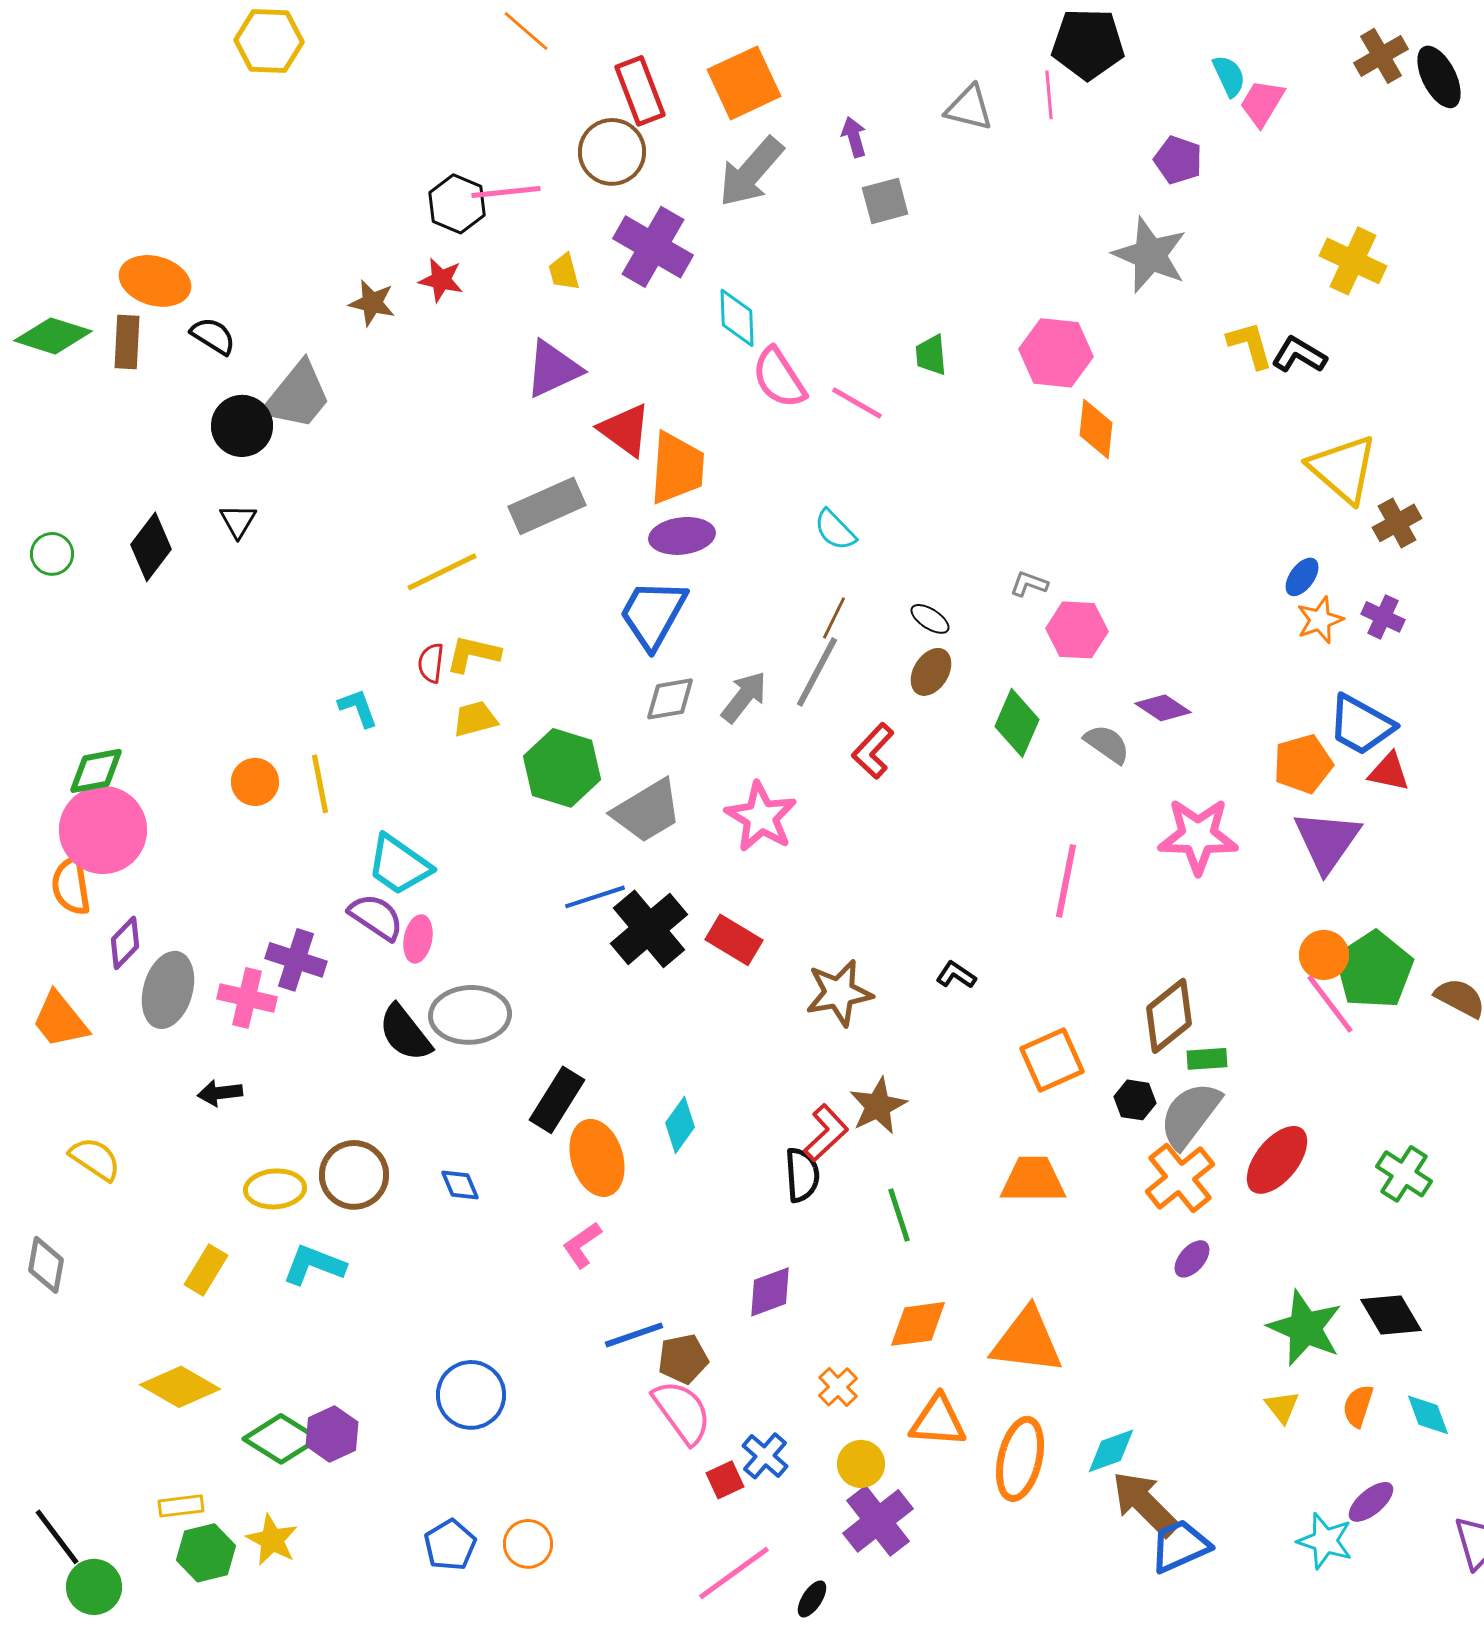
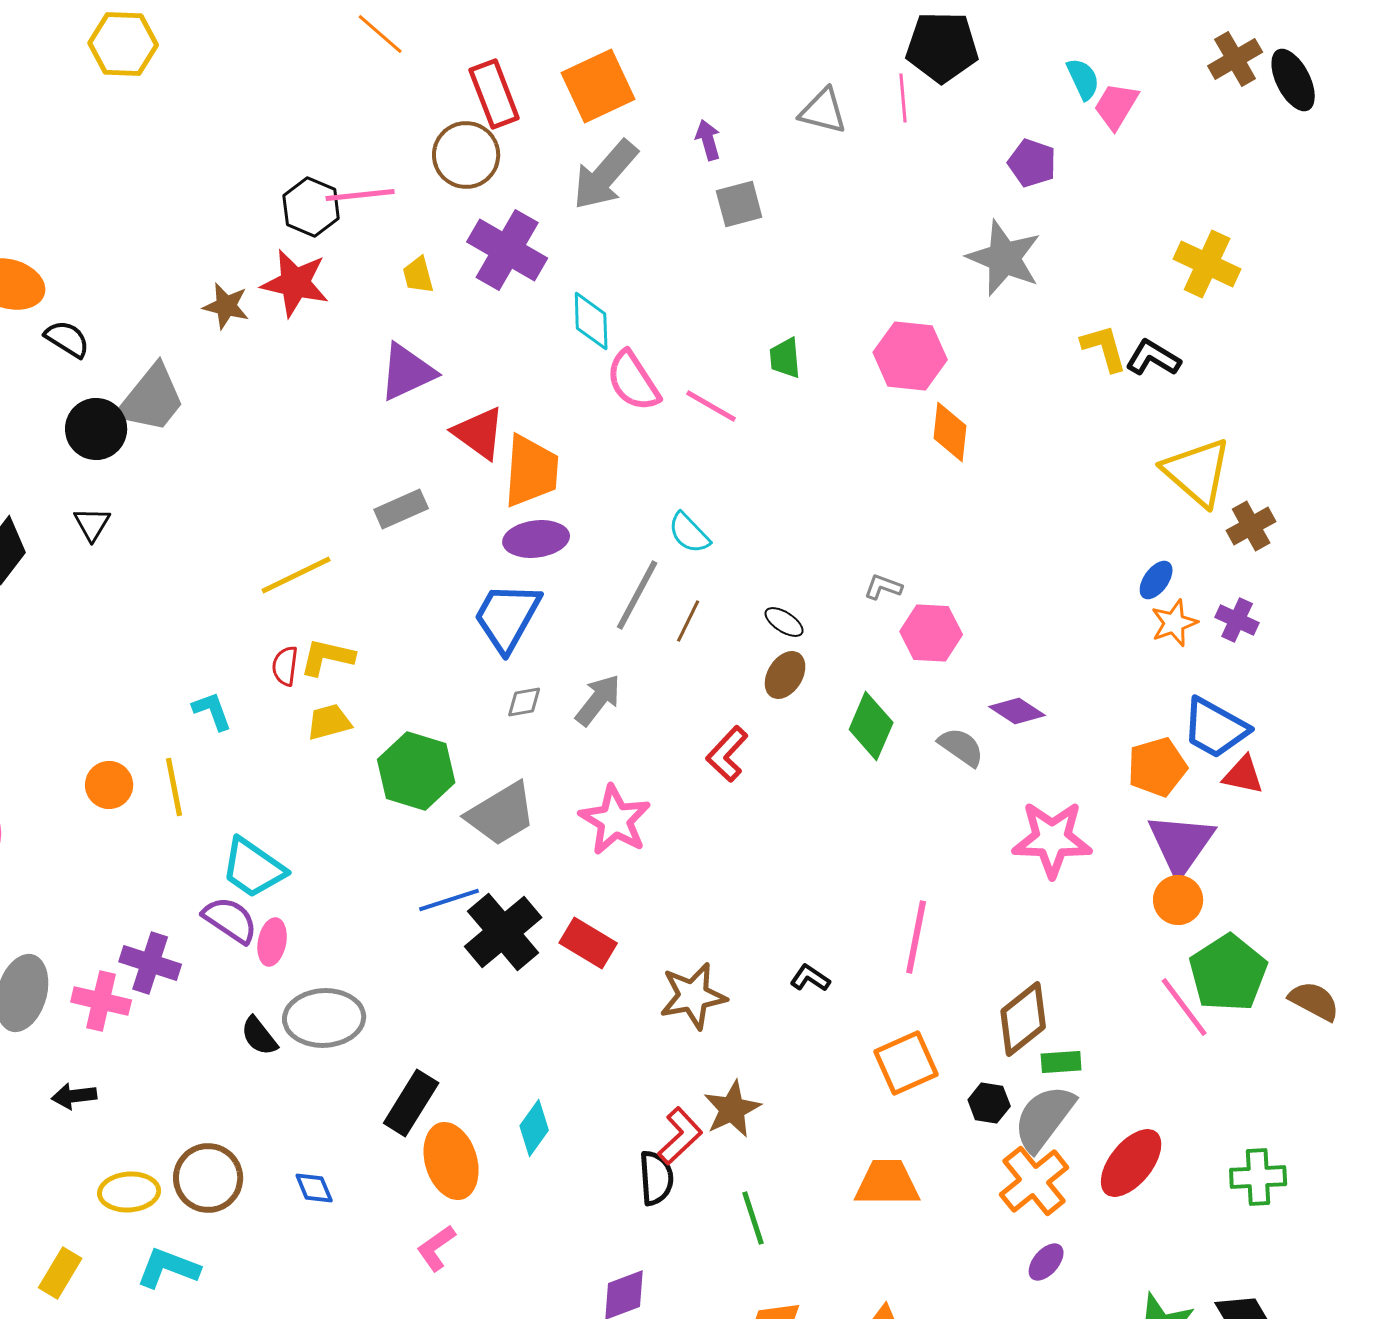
red star: (441, 280) -> (295, 283), size x1.5
gray rectangle: (547, 506) -> (401, 509), size x0.7
gray line: (817, 672) -> (637, 595), moved
gray diamond: (670, 699) -> (524, 702), size x0.7
pink line: (1066, 881) -> (916, 937), moved
orange circle: (1324, 955) -> (1178, 900), moved
black semicircle: (405, 1033) -> (259, 1036), size x0.7
green cross: (1404, 1174) -> (1258, 1177), turned -36

